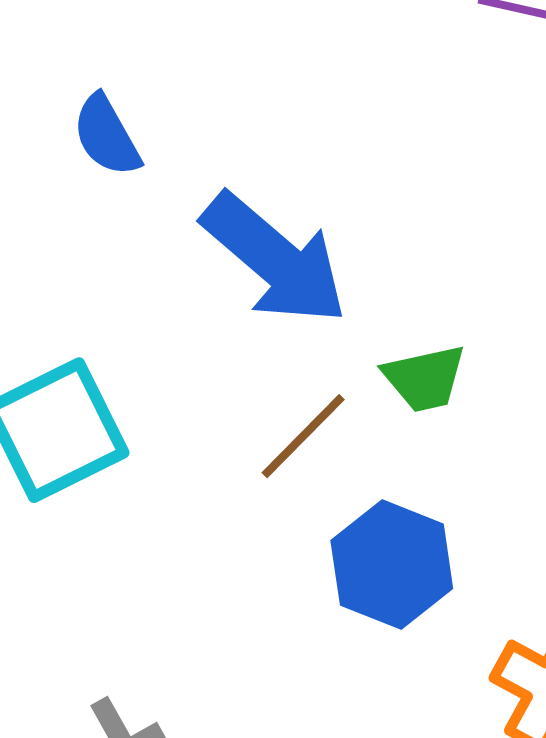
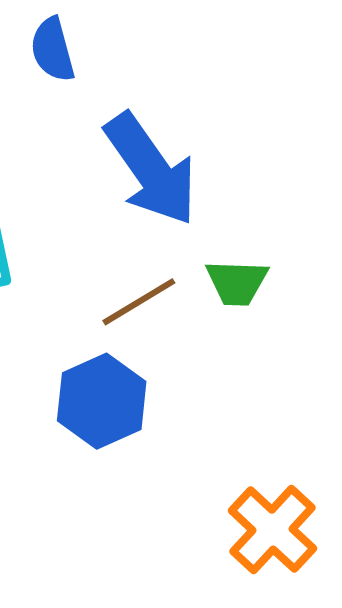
blue hexagon: (392, 565) -> (102, 401), moved

